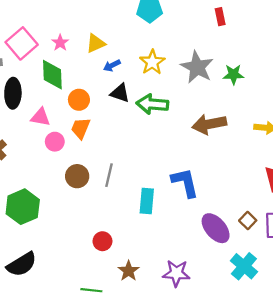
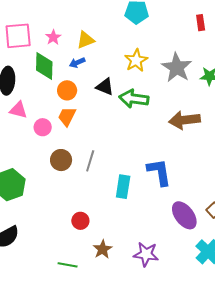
pink square: (22, 43) -> (18, 36), turned 32
blue arrow: (112, 65) -> (77, 63), moved
pink triangle: (40, 117) -> (18, 110), moved

